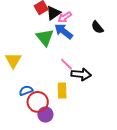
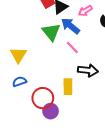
pink arrow: (65, 17) -> (85, 11), moved
pink line: (66, 64) -> (72, 47), moved
blue semicircle: (26, 91) -> (19, 82), moved

